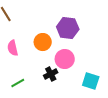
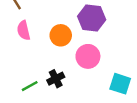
pink semicircle: (13, 48) -> (24, 30), moved
black cross: (51, 74) -> (56, 79), moved

